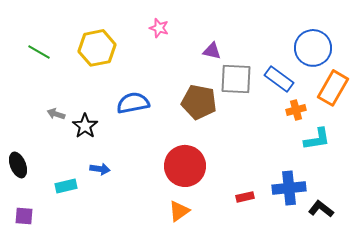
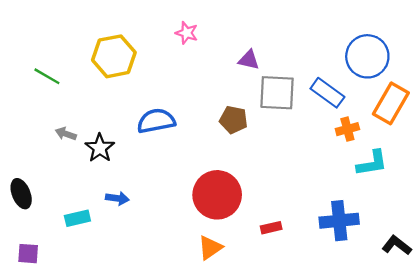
green line: (39, 52) -> (47, 76), moved
brown pentagon: (199, 102) -> (234, 120), size x0.7
red rectangle: (245, 197) -> (271, 228), moved
black L-shape: (321, 209) -> (397, 245), moved

